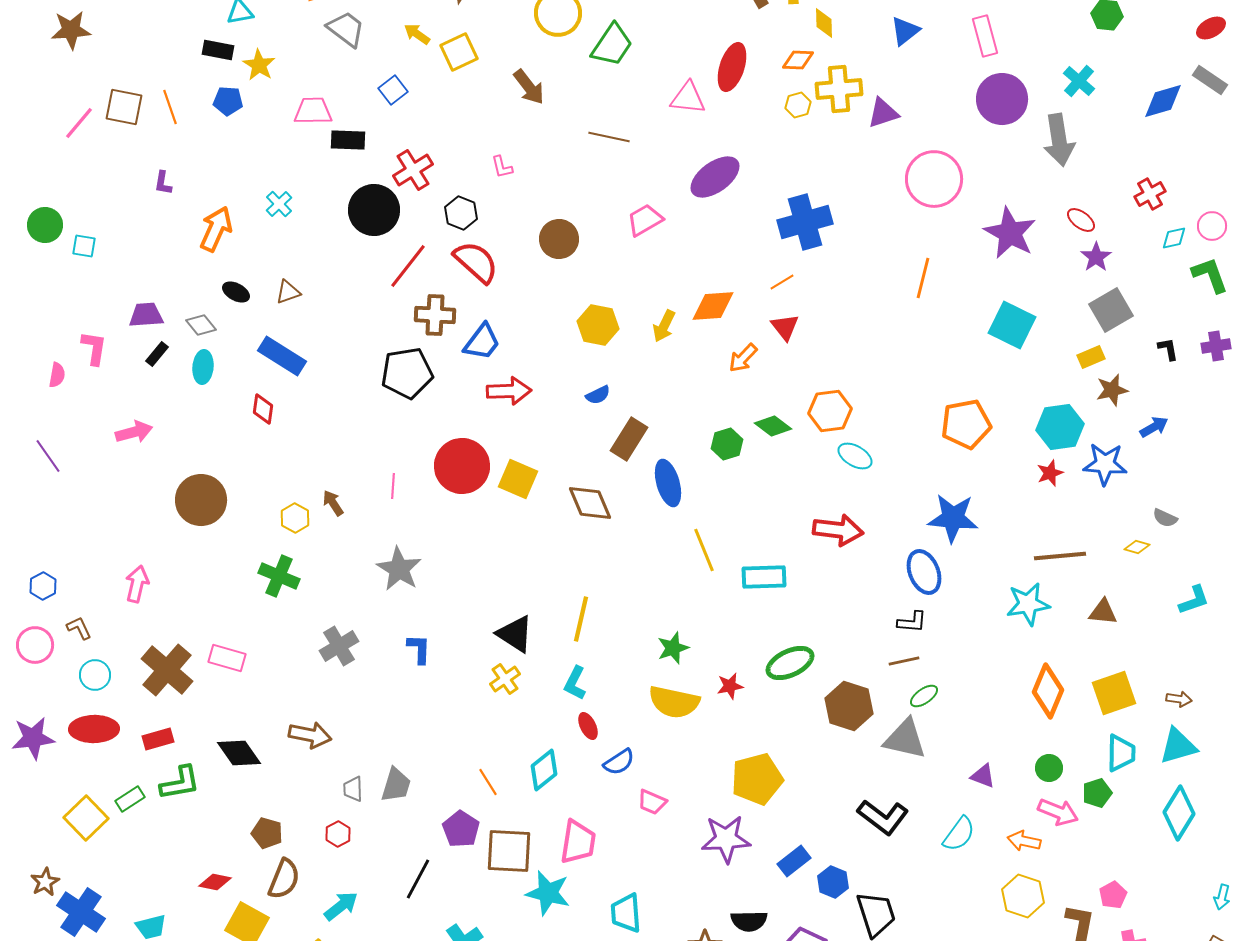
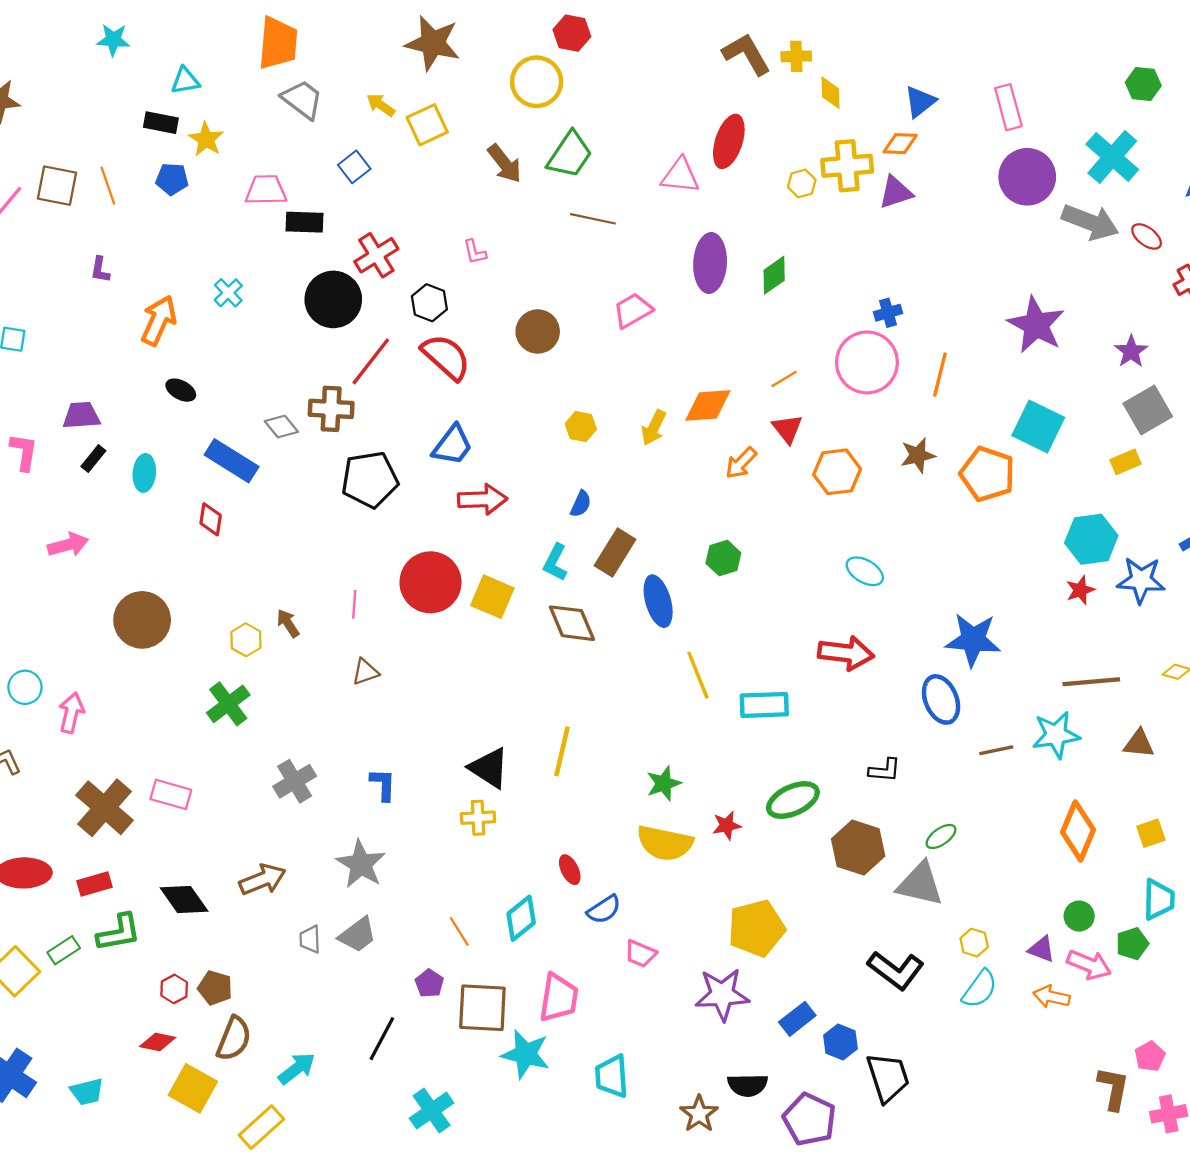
green trapezoid: (612, 45) -> (570, 155), moved
orange diamond: (798, 60) -> (900, 144), moved
cyan cross: (1079, 81) -> (1112, 157), size x1.5
gray arrow: (1059, 140) -> (1090, 222), turned -60
purple ellipse: (715, 177) -> (710, 263), turned -51
pink circle: (934, 179) -> (867, 362), moved
red ellipse: (1081, 220) -> (1147, 236), moved
blue cross: (805, 222) -> (888, 313), moved, size x0.5
brown triangle: (288, 292) -> (365, 672), moved
brown cross: (435, 315) -> (331, 409), moved
gray diamond: (201, 325) -> (281, 427), moved
yellow hexagon: (598, 325) -> (581, 427), size x0.7
brown star: (1112, 390) -> (918, 455), moved
blue semicircle: (598, 395) -> (581, 504), turned -40
orange hexagon: (830, 411) -> (837, 472), moved
orange pentagon: (966, 424) -> (987, 474), moved, turned 30
green diamond: (773, 426) -> (774, 275), moved, turned -72
gray star: (399, 569) -> (361, 864), moved
green cross: (279, 576) -> (228, 704), turned 30
black L-shape: (912, 622) -> (885, 770), moved
brown line: (904, 661) -> (996, 750), moved
cyan circle: (95, 675) -> (25, 687), moved
yellow cross: (505, 679) -> (478, 818), turned 32
cyan L-shape: (575, 683) -> (555, 562), moved
yellow square: (1114, 693) -> (1151, 833), size x0.6
brown arrow: (310, 735) -> (263, 880), turned -33
purple triangle: (983, 776) -> (1042, 949), moved
gray trapezoid: (396, 785) -> (358, 935), turned 36
purple pentagon: (461, 829) -> (429, 983), size x0.7
red hexagon: (338, 834) -> (174, 989), moved
yellow hexagon: (1023, 896) -> (974, 943), moved, size x0.6

